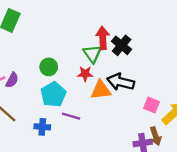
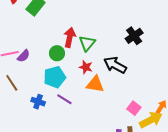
red arrow: (103, 38) -> (70, 37), moved
black cross: (122, 45) -> (134, 36), moved
green triangle: (92, 54) -> (87, 43), moved
black arrow: (121, 82) -> (115, 65), moved

